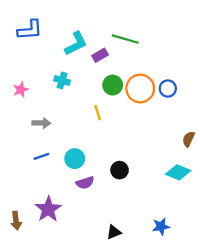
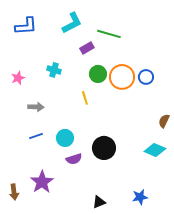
cyan L-shape: (76, 44) -> (72, 23), moved
black circle: (120, 170) -> (104, 148), size x1.5

